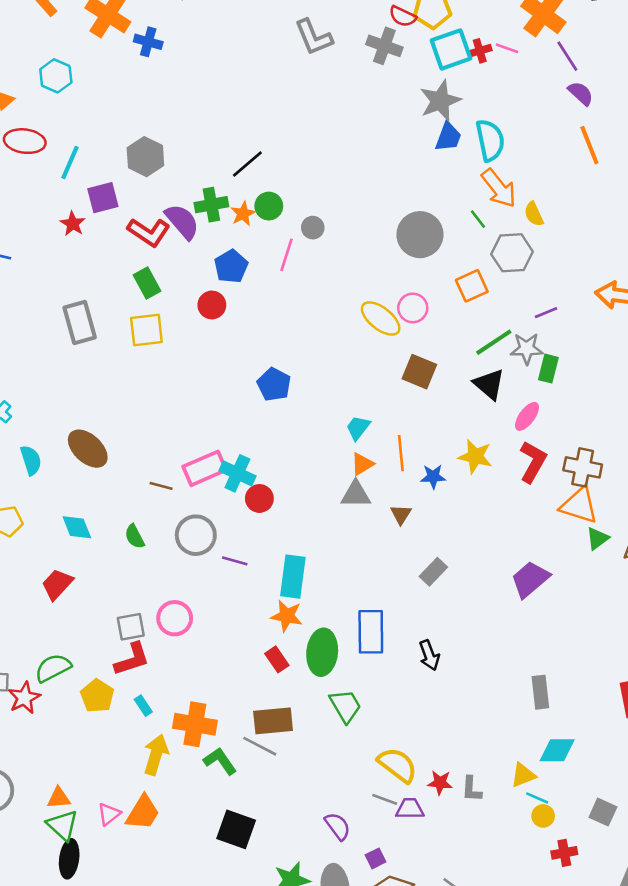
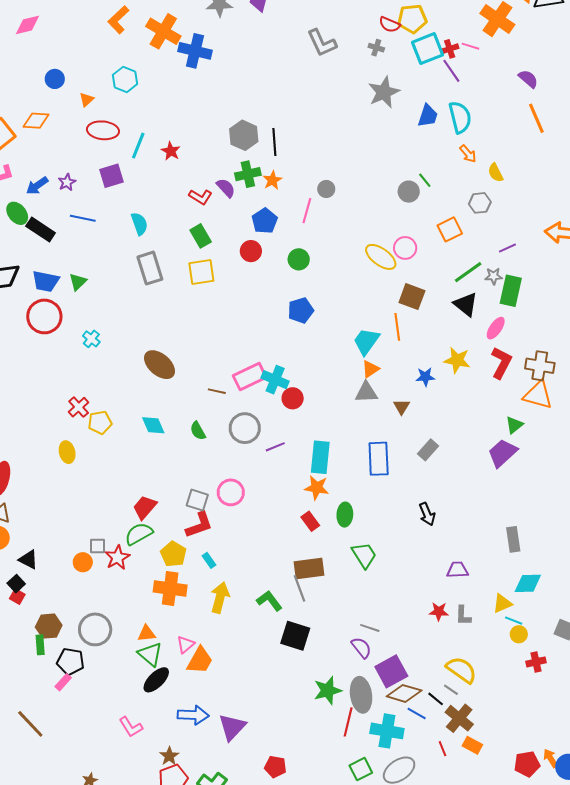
blue cross: (148, 42) -> (195, 51), size x1.5
gray cross: (384, 46) -> (376, 48), size x0.6
purple line: (567, 56) -> (451, 71), moved
gray star: (440, 101) -> (384, 92), moved
gray hexagon: (145, 157) -> (244, 135), moved
black line: (247, 164) -> (274, 142), turned -52
orange arrow: (499, 188) -> (468, 154), size x0.6
purple square: (103, 198) -> (112, 176), moved
green circle: (269, 206) -> (299, 259), moved
green line: (478, 219) -> (425, 180), moved
purple semicircle: (182, 222) -> (226, 188), size x0.7
red star: (73, 224) -> (171, 151), moved
red L-shape: (149, 232) -> (200, 197), size x0.7
gray circle: (420, 235) -> (409, 192), size x0.6
gray hexagon: (512, 253) -> (480, 203), size x0.7
gray star: (527, 349) -> (494, 276), size x0.7
green rectangle: (548, 369) -> (511, 291), size x1.4
blue pentagon: (274, 384) -> (301, 310), turned 30
cyan trapezoid: (358, 428) -> (366, 341), size x1.4
orange line: (401, 453) -> (397, 327), moved
cyan semicircle: (31, 460) -> (139, 224), moved
green triangle: (598, 538) -> (514, 425), moved
purple line: (235, 561) -> (275, 447), turned -36
red trapezoid: (57, 584) -> (145, 507), moved
gray square: (131, 627) -> (197, 500), turned 30
blue rectangle: (371, 632) -> (379, 459), moved
green ellipse: (322, 652) -> (345, 515), size x0.7
orange cross: (195, 724) -> (170, 588), moved
gray line: (260, 746) -> (299, 588), turned 44
yellow semicircle: (397, 765) -> (461, 670), moved
gray line: (385, 799) -> (370, 628), moved
purple trapezoid: (410, 809) -> (458, 570), moved
orange trapezoid: (143, 813) -> (200, 660), moved
black square: (236, 829) -> (295, 636), moved
purple square: (376, 858) -> (391, 671), size x2.0
black ellipse: (69, 859) -> (156, 680), turned 40

